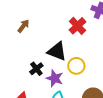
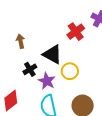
brown arrow: (24, 26) -> (21, 41), moved, turned -56

